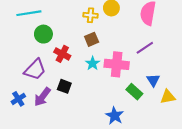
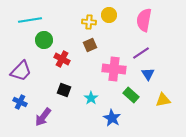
cyan star: (93, 63) -> (91, 98), moved
purple trapezoid: (35, 70) -> (21, 71), moved
blue triangle: (153, 80) -> (148, 74), moved
purple arrow: (42, 97) -> (43, 117), moved
blue cross: (18, 99) -> (20, 102), turned -32

